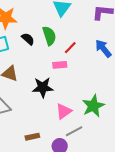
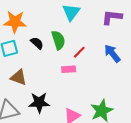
black star: (43, 87) -> (39, 103), moved

